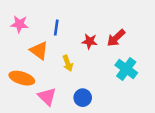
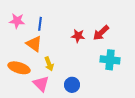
blue line: (56, 28) -> (40, 24), moved
yellow arrow: (68, 63) -> (49, 64), moved
cyan cross: (126, 69) -> (110, 60), turned -30

